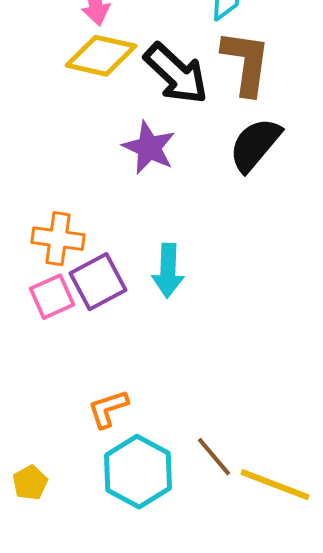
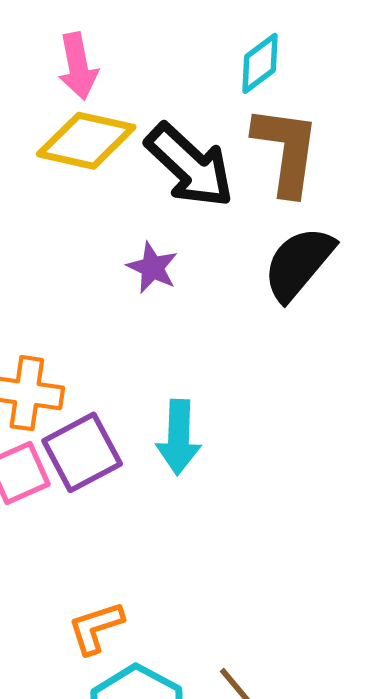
purple star: (149, 148) -> (152, 268), size x0.7

